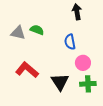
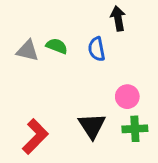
blue semicircle: (70, 42) -> (97, 49), moved
red L-shape: (27, 70) -> (35, 136), moved, turned 95

